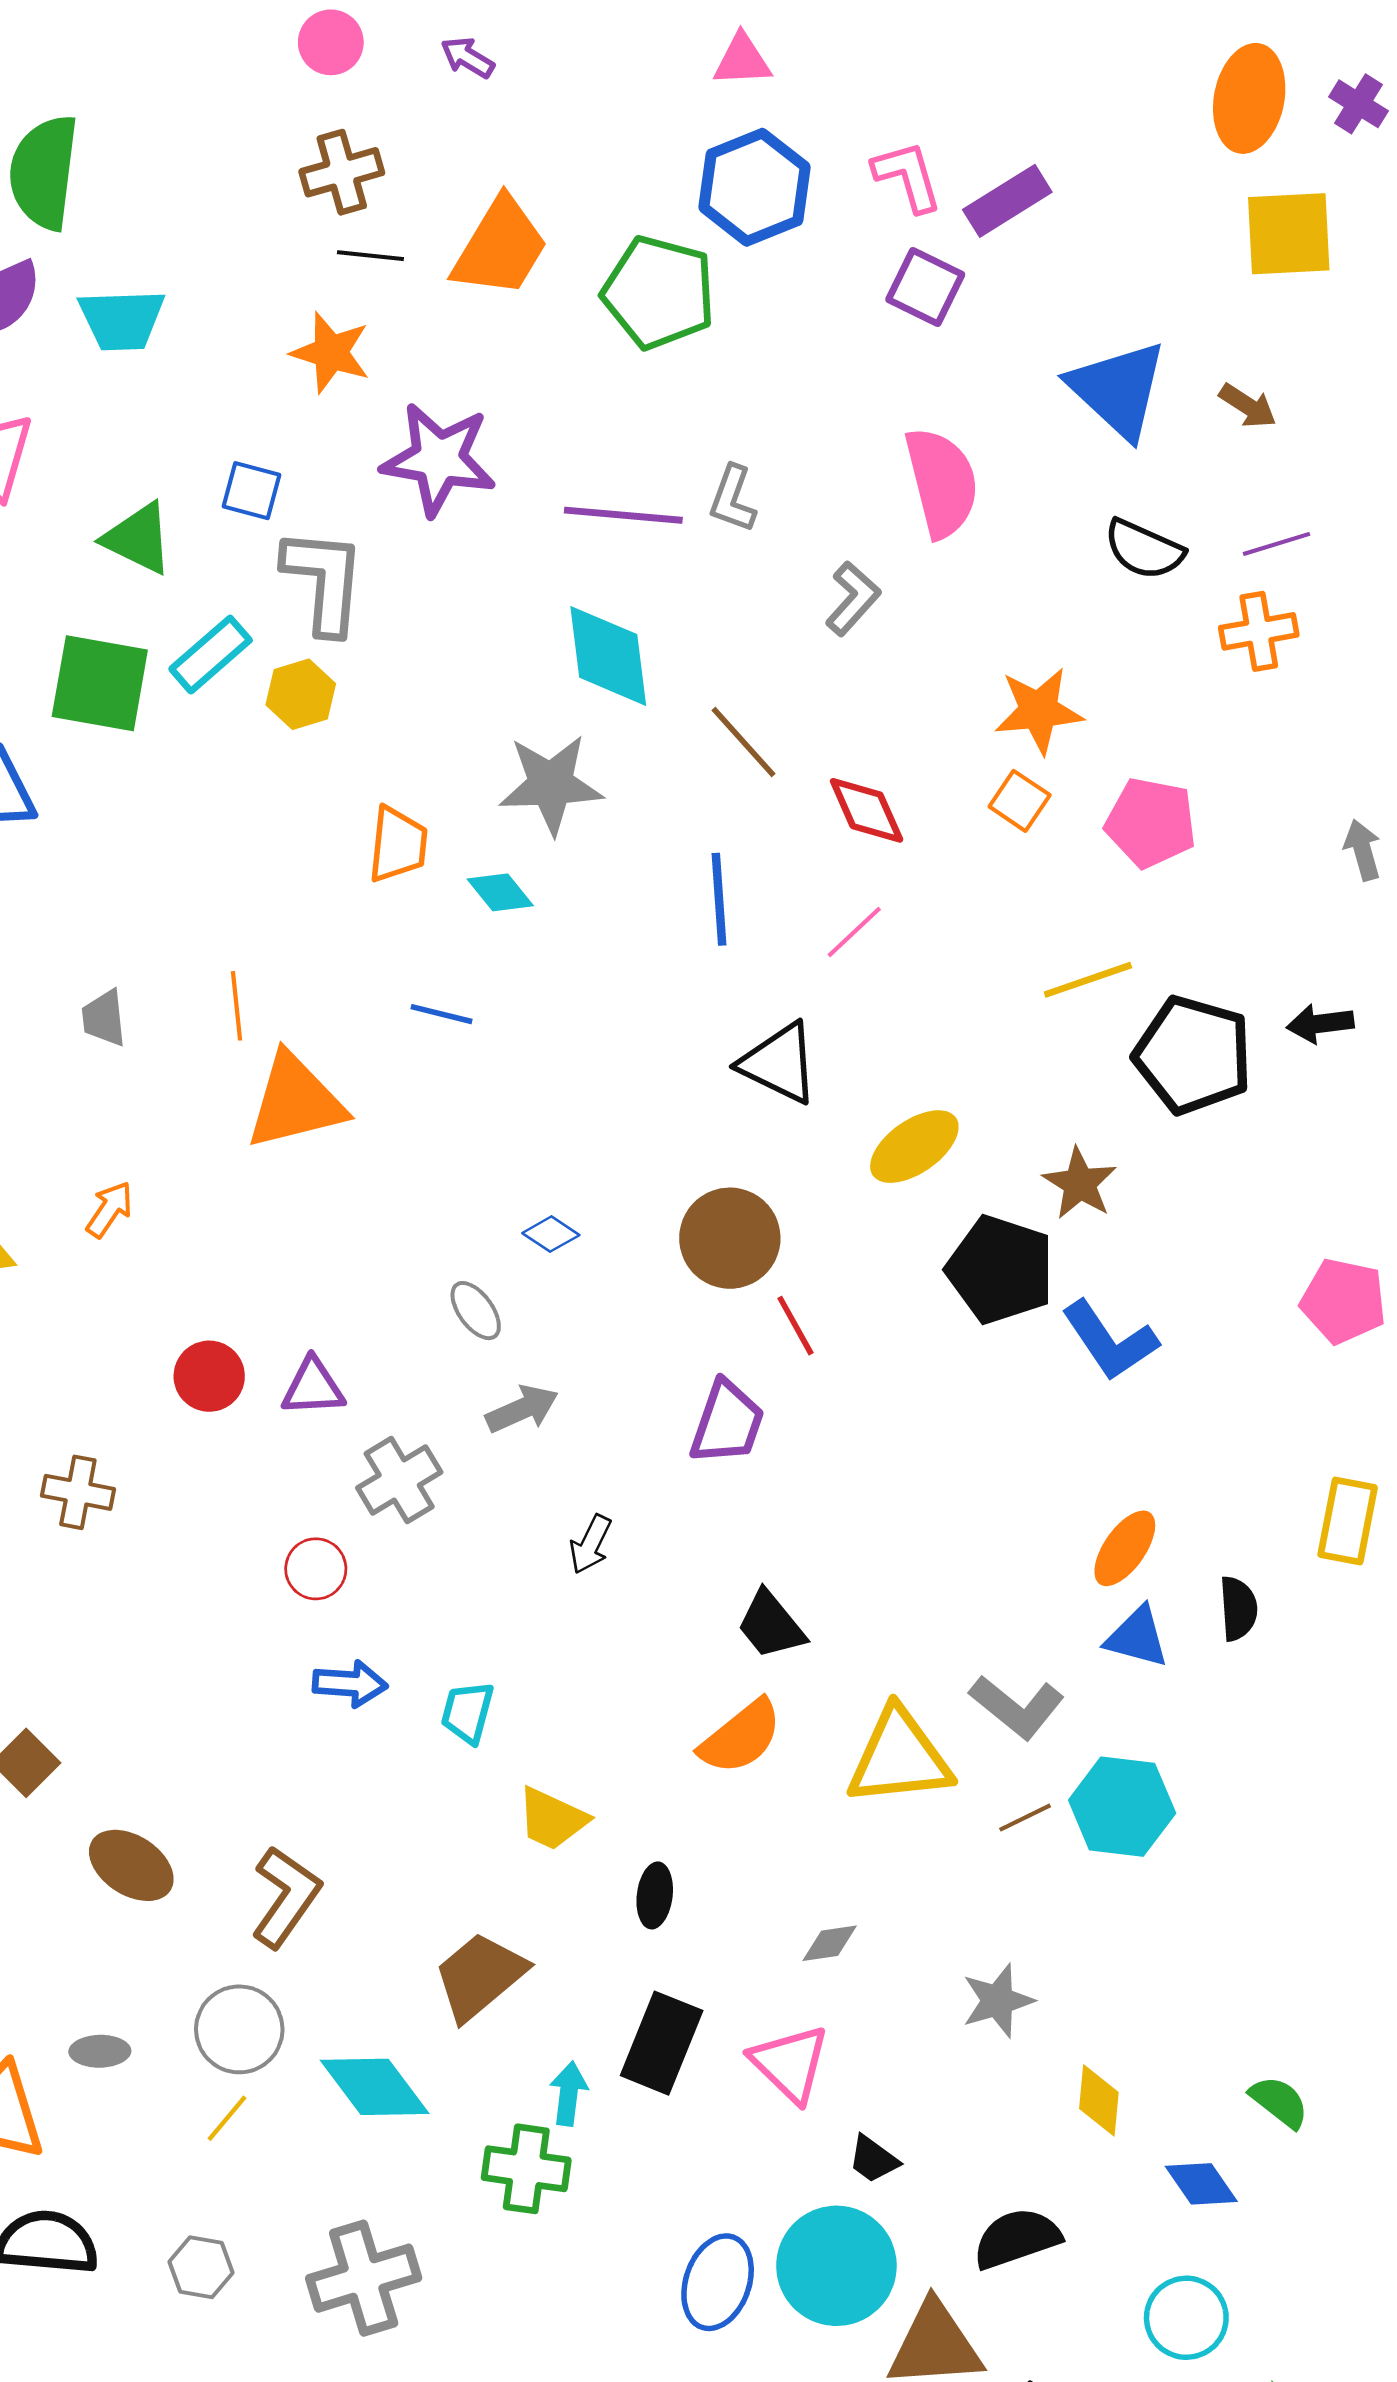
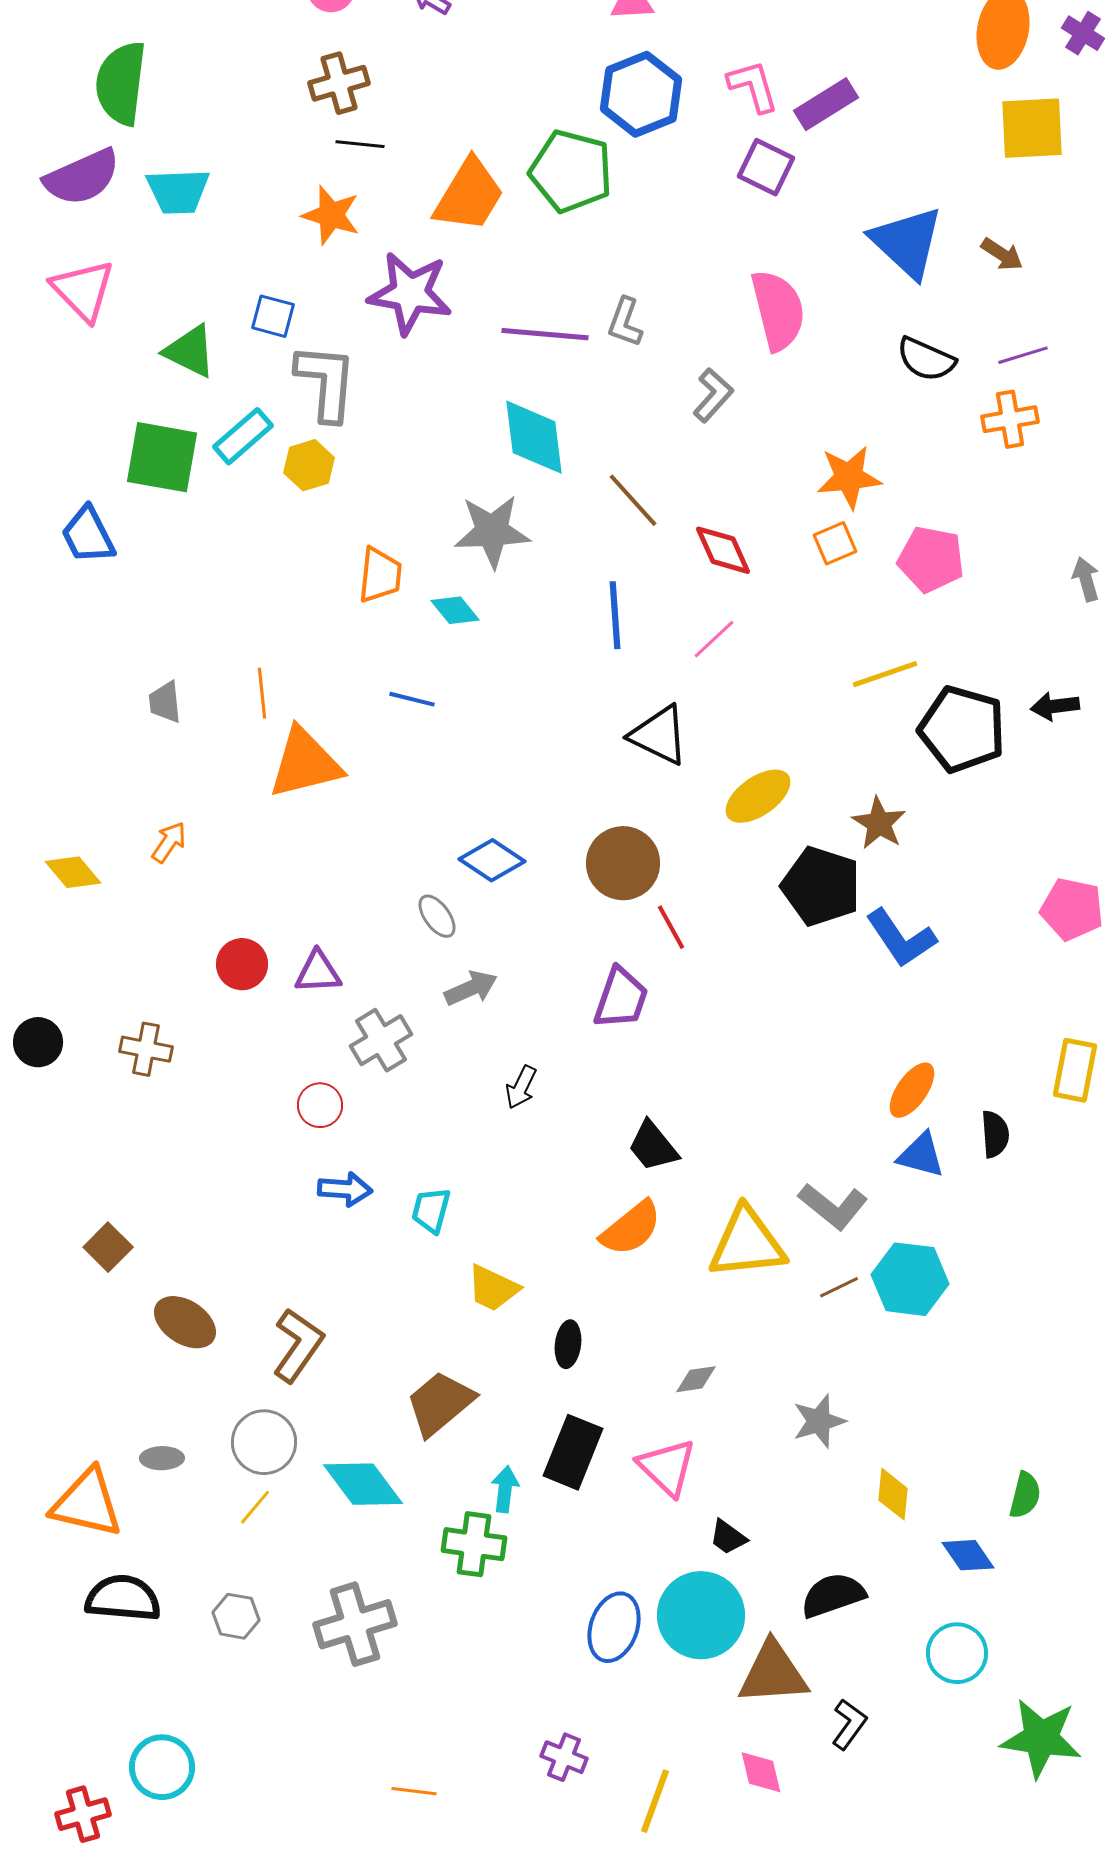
orange trapezoid: (500, 247) -> (469, 195), moved
orange square: (1020, 801) -> (835, 543), turned 33
blue diamond: (551, 1234) -> (492, 860), size x1.6
green semicircle: (1279, 2102) -> (1025, 1495), turned 66

